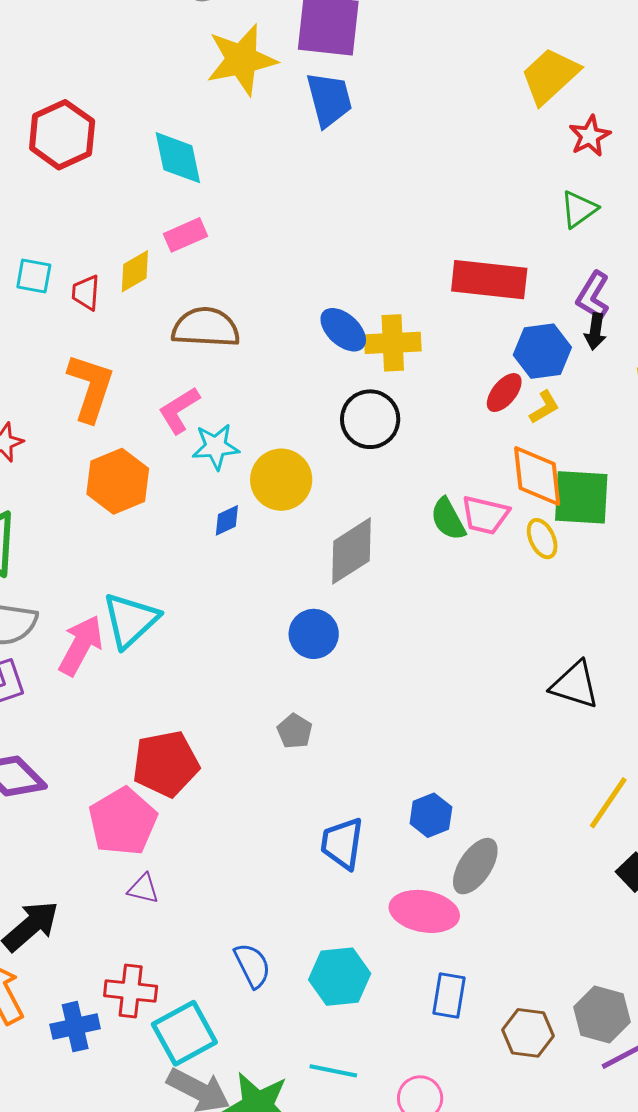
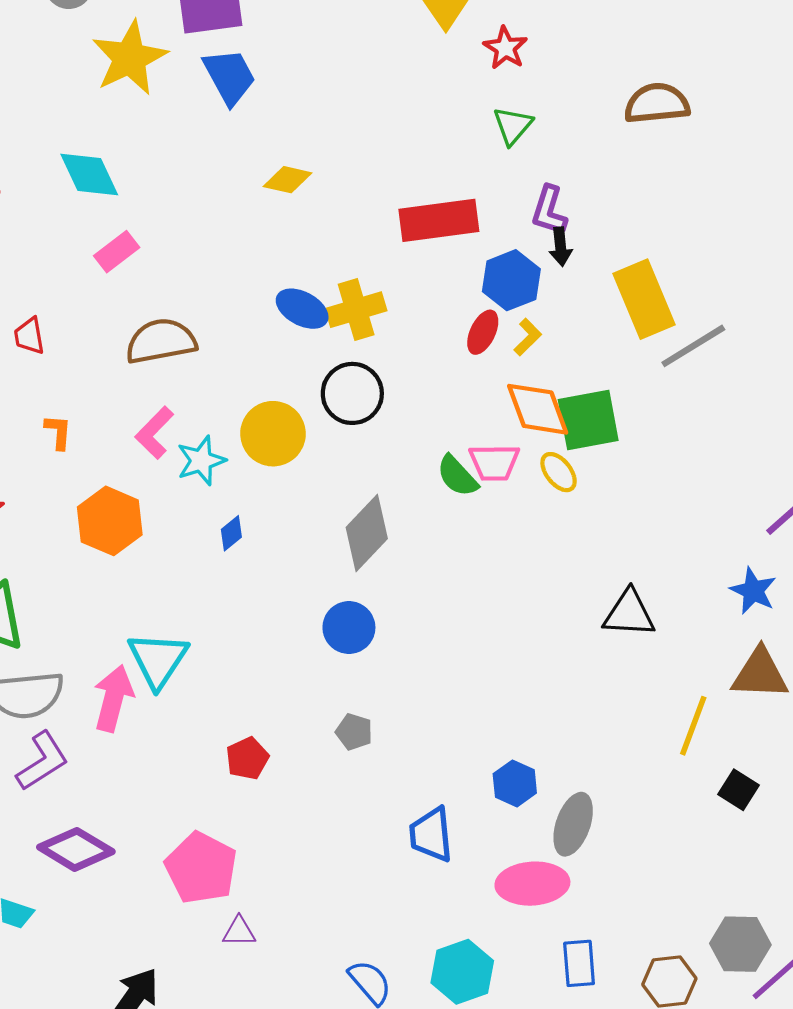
yellow diamond: (135, 271) -> (287, 180), moved, turned 57
orange L-shape: (91, 388) -> (58, 432), size x0.5
yellow circle: (281, 480) -> (273, 434), moved
red pentagon: (166, 764) -> (247, 758), moved, size x0.6

